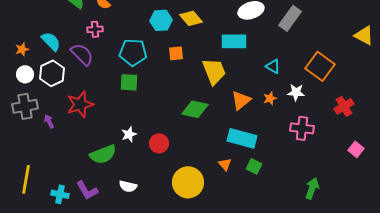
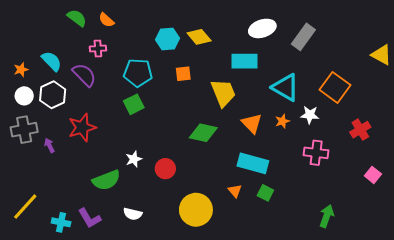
cyan triangle: (273, 66) -> (285, 87), size x1.8
green square: (129, 82) -> (134, 104), turned -30
orange triangle: (241, 100) -> (252, 123), turned -35
yellow line: (26, 179) -> (25, 207), turned 32

